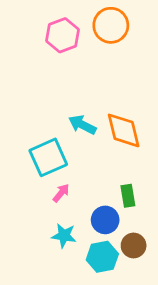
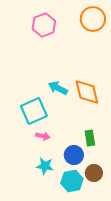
orange circle: (111, 25) -> (93, 19), moved
pink arrow: (61, 193) -> (43, 136), turned 64

